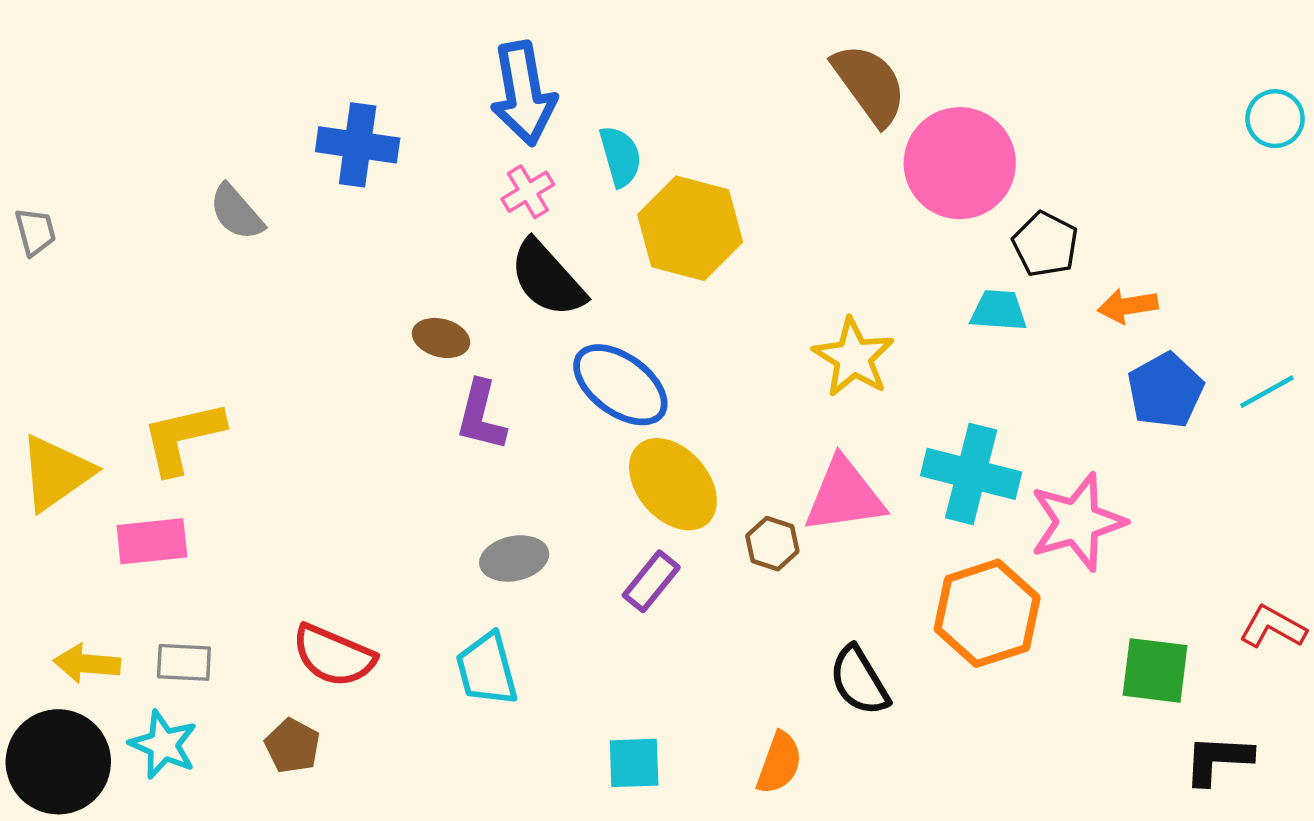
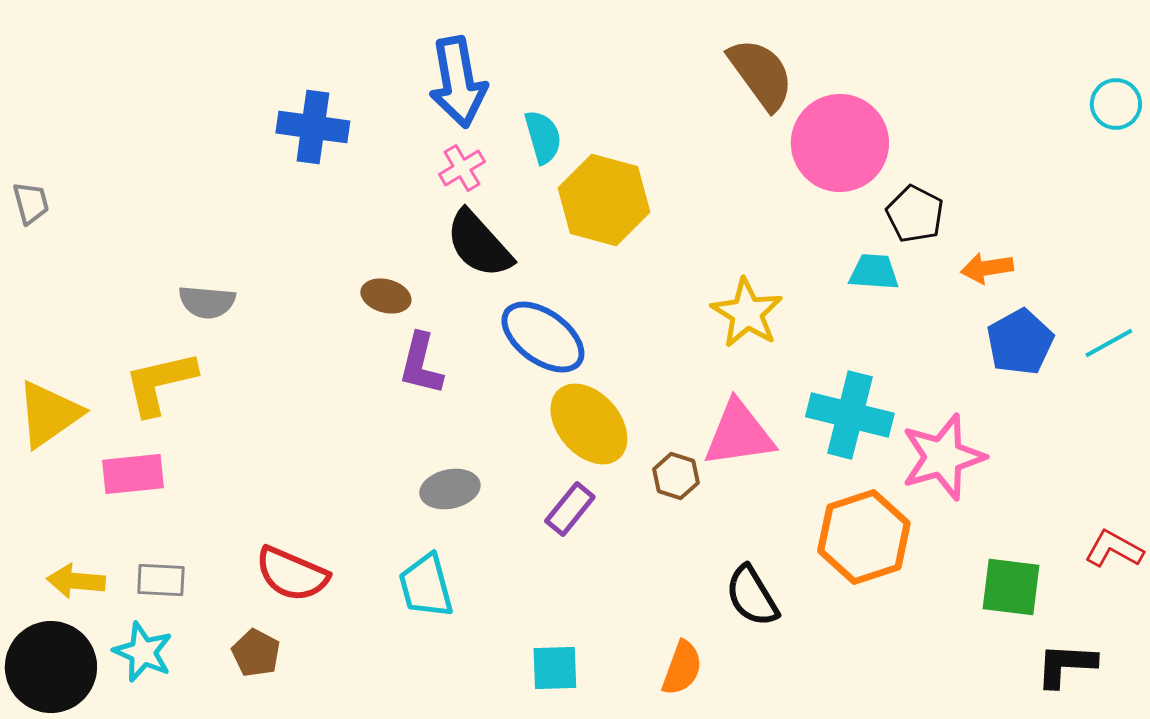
gray semicircle: (237, 212) -> (207, 302), moved, turned -44

